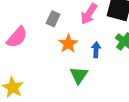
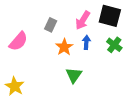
blue arrow: (96, 50) -> (86, 42), moved

